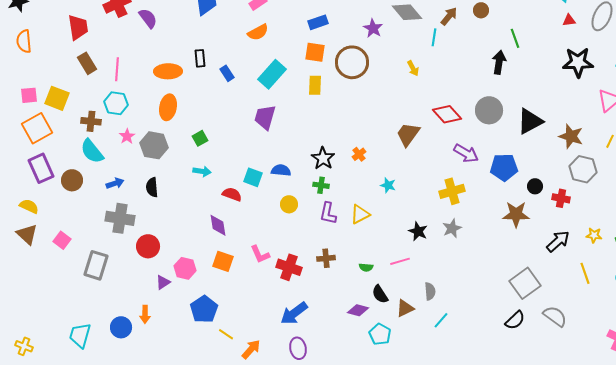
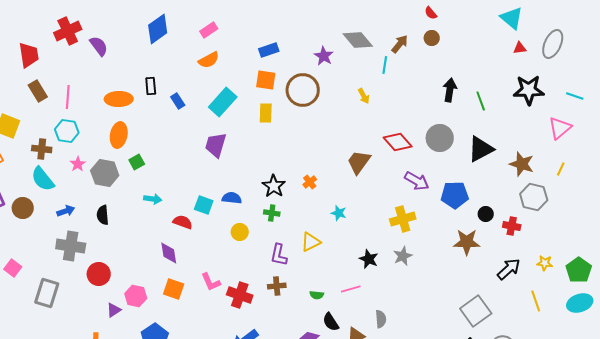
green line: (515, 38) -> (481, 101), moved
green square: (200, 138) -> (137, 162), moved
purple L-shape: (328, 213) -> (279, 255), moved

